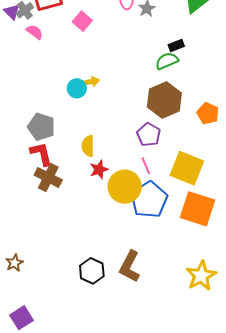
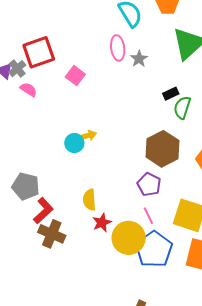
green semicircle: (167, 61) -> (182, 108), moved, turned -45
gray pentagon: (41, 127) -> (26, 186), moved
red L-shape: (41, 154) -> (43, 211), turned 64

